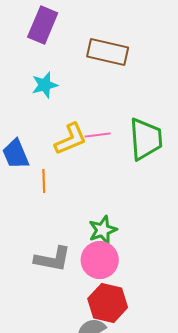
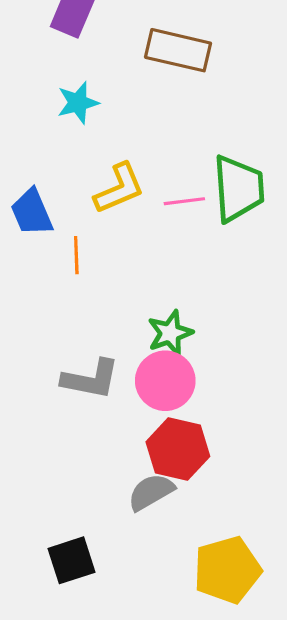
pink line: (98, 135) -> (184, 201), moved

